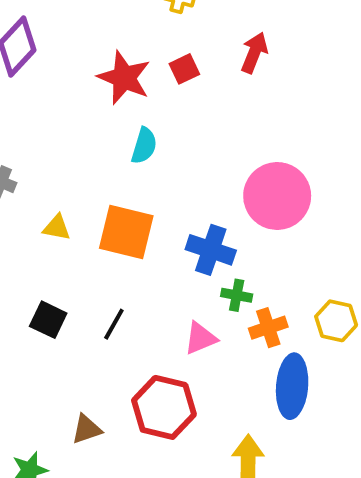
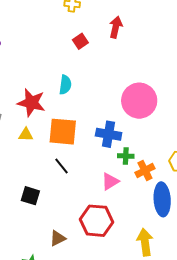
red star: (124, 78) -> (31, 103), moved
black square: (48, 320) -> (30, 196), moved
black line: (114, 324) -> (62, 166), moved, turned -60

